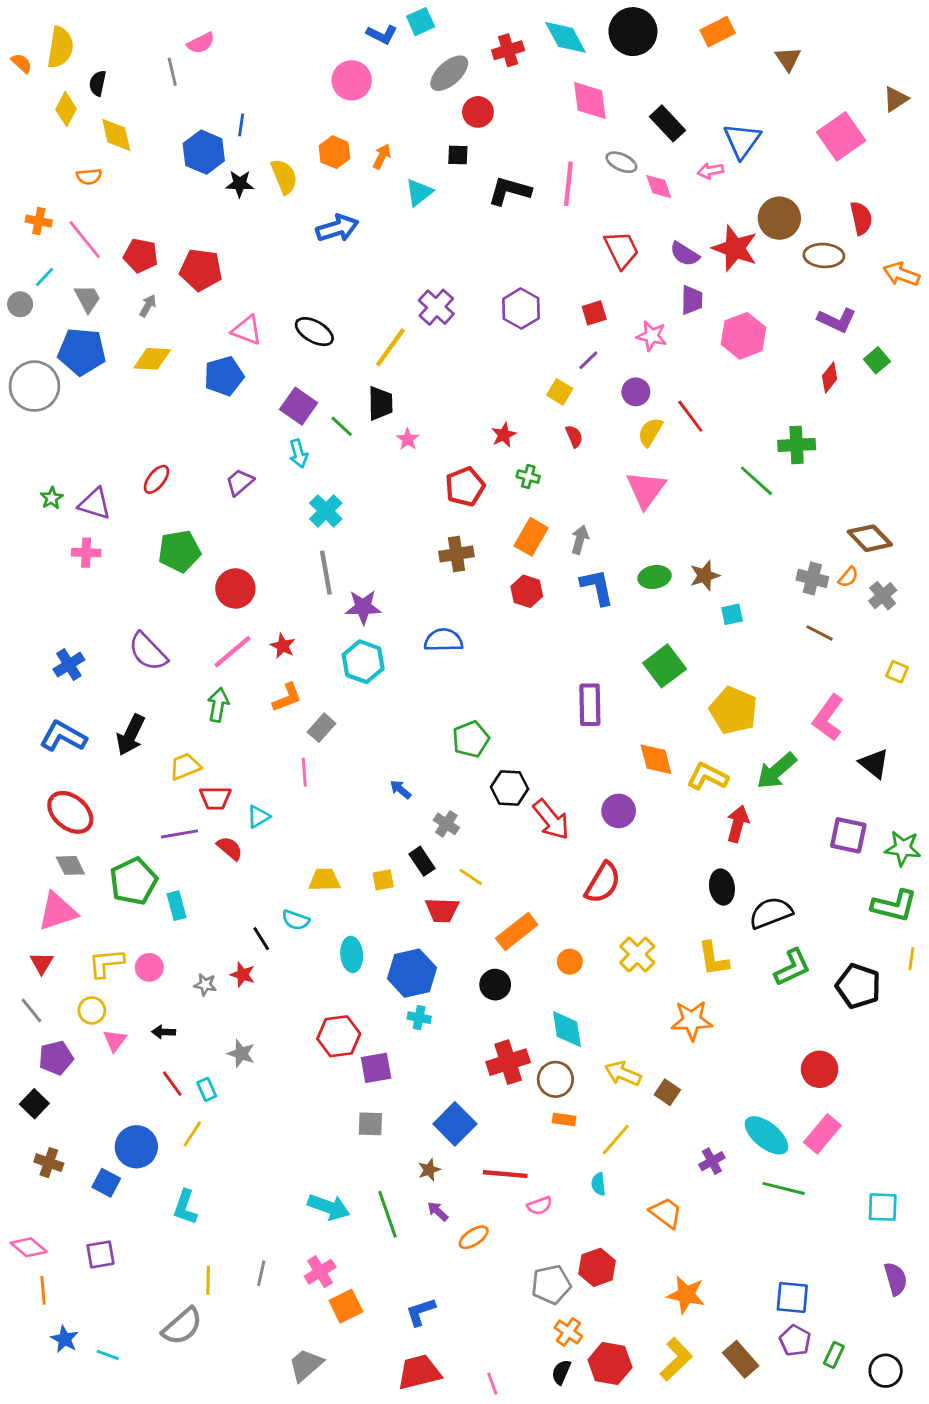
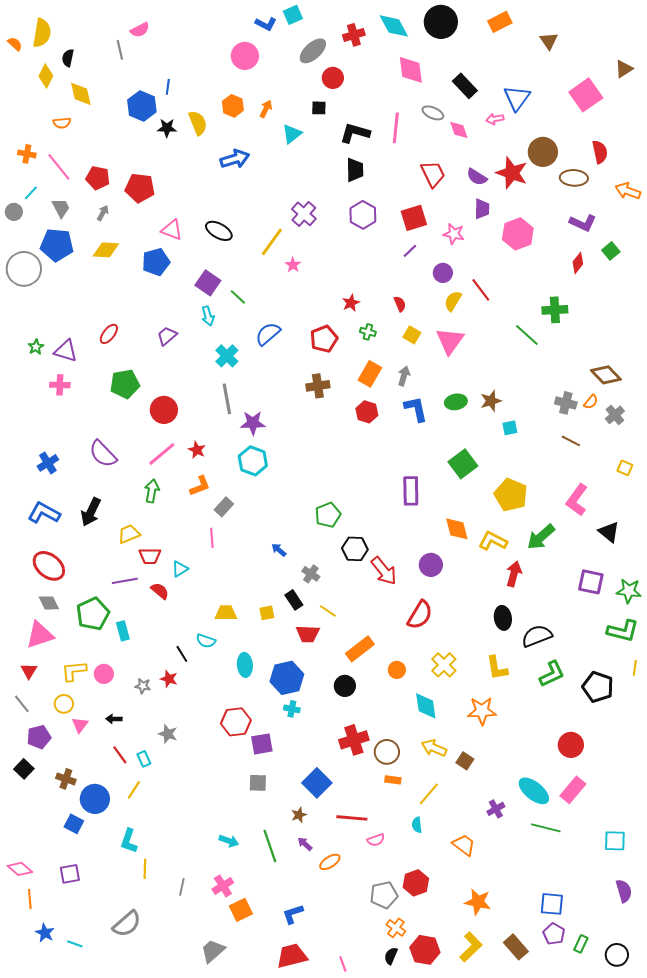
red square: (594, 313) -> (414, 218), size x1.5
yellow square: (560, 392) -> (412, 335), moved
black trapezoid: (380, 403) -> (355, 170), moved
pink star: (408, 439) -> (293, 265), moved
blue semicircle: (444, 640) -> (268, 334), moved, turned -40
cyan diamond: (567, 1029) -> (426, 706), moved
brown cross: (49, 1163) -> (66, 779), moved
cyan arrow: (329, 1207) -> (229, 841), size x0.7
yellow line: (208, 1280) -> (145, 869), moved

